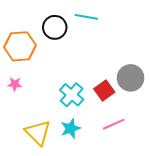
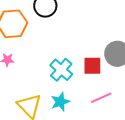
red square: (104, 91) -> (92, 66), turned 36

